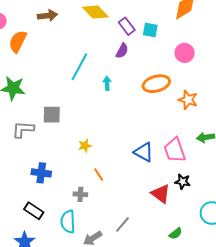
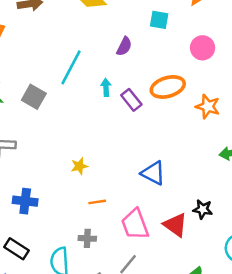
purple rectangle: (127, 26) -> (131, 100), moved
gray square: (52, 115) -> (34, 97), moved, turned 30
pink trapezoid: (175, 150) -> (135, 224), moved
orange line: (99, 174) -> (97, 202), turned -64
gray cross: (80, 194) -> (87, 238), moved

